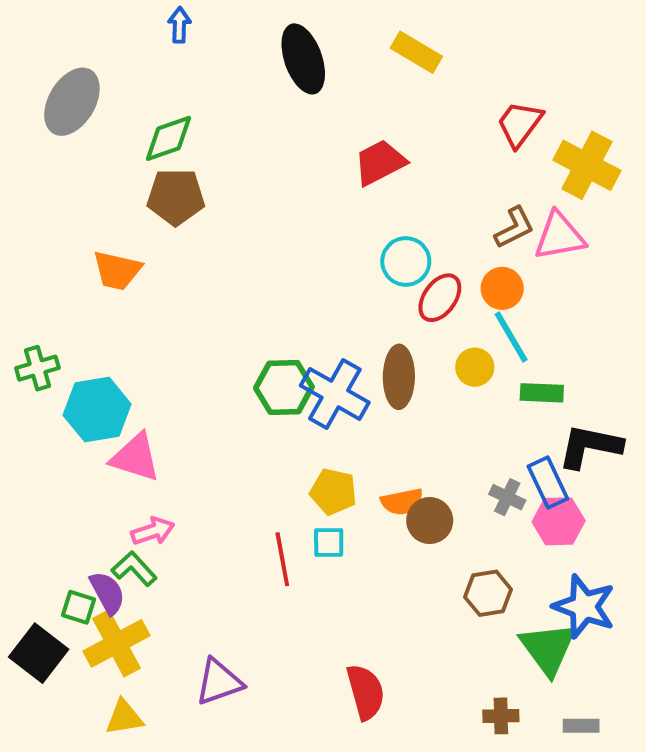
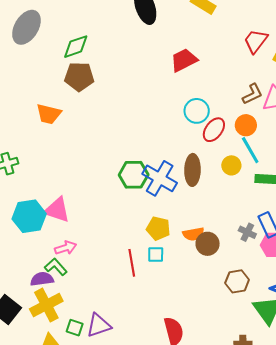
cyan hexagon: (97, 410) -> (29, 216), moved
purple semicircle: (107, 593) -> (42, 279), turned -70
green square: (78, 607) -> (75, 328), moved

